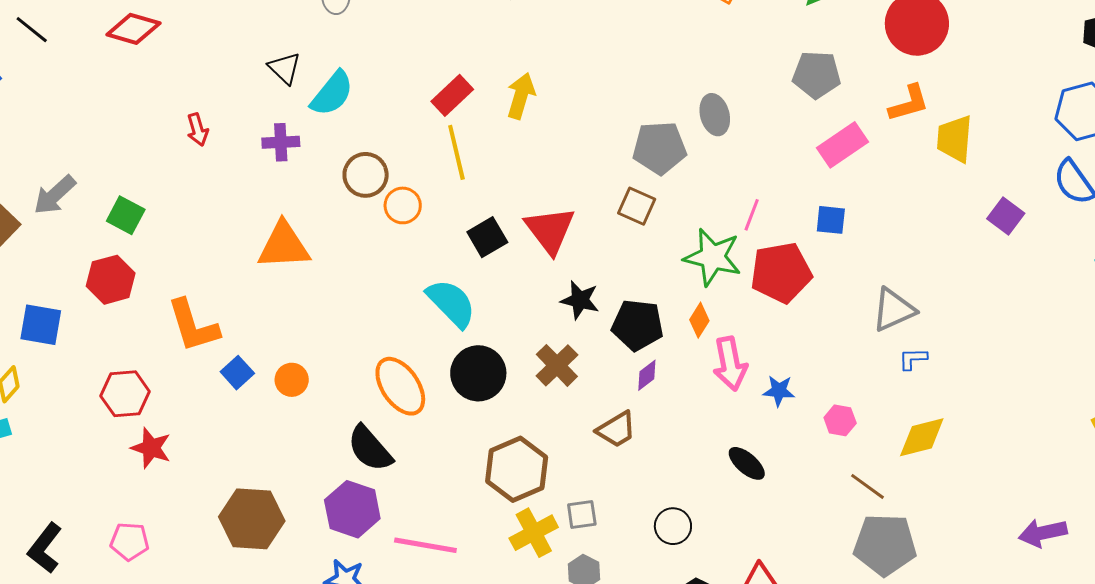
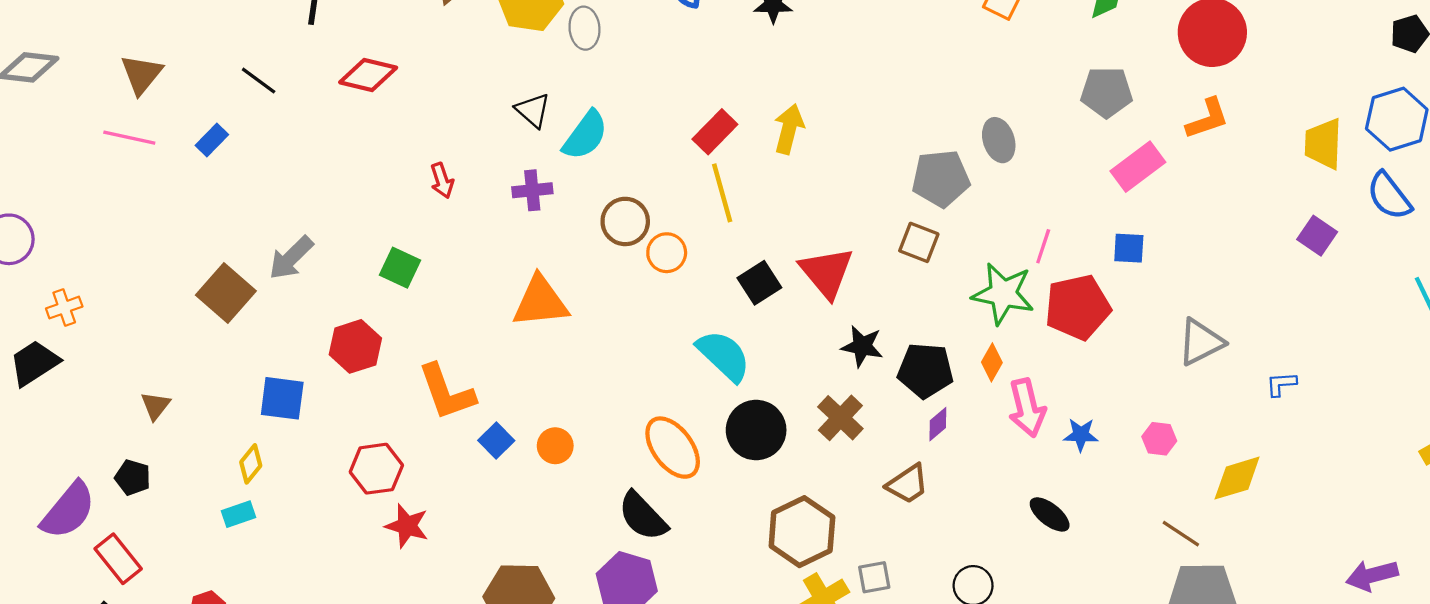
yellow trapezoid: (955, 139) -> (1323, 144), moved
green square: (126, 215) -> (400, 268), moved
blue L-shape: (913, 359) -> (1281, 384), moved
pink hexagon: (840, 420) -> (1159, 439), moved

